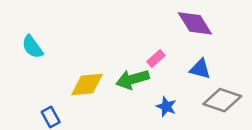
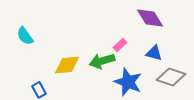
blue star: (166, 107) -> (128, 82), size x1.8

